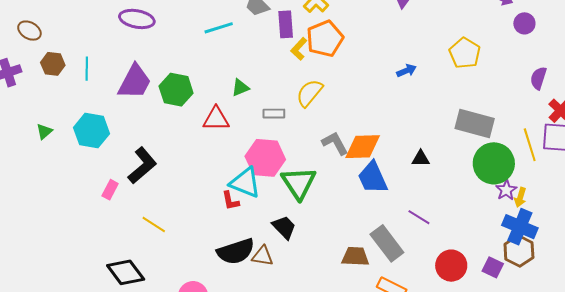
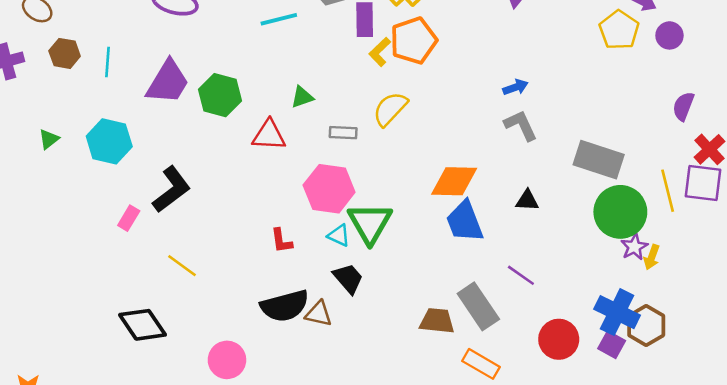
yellow pentagon: (465, 53) -> (619, 30), moved
gray L-shape: (335, 143) -> (521, 125), moved
cyan triangle: (245, 183) -> (339, 235), moved, size x0.6
blue cross: (520, 227) -> (617, 312), moved

